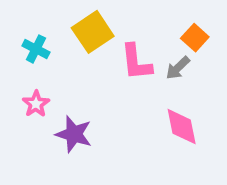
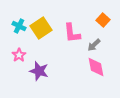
yellow square: (93, 32) -> (41, 28), moved
gray arrow: (178, 68) -> (94, 45), moved

